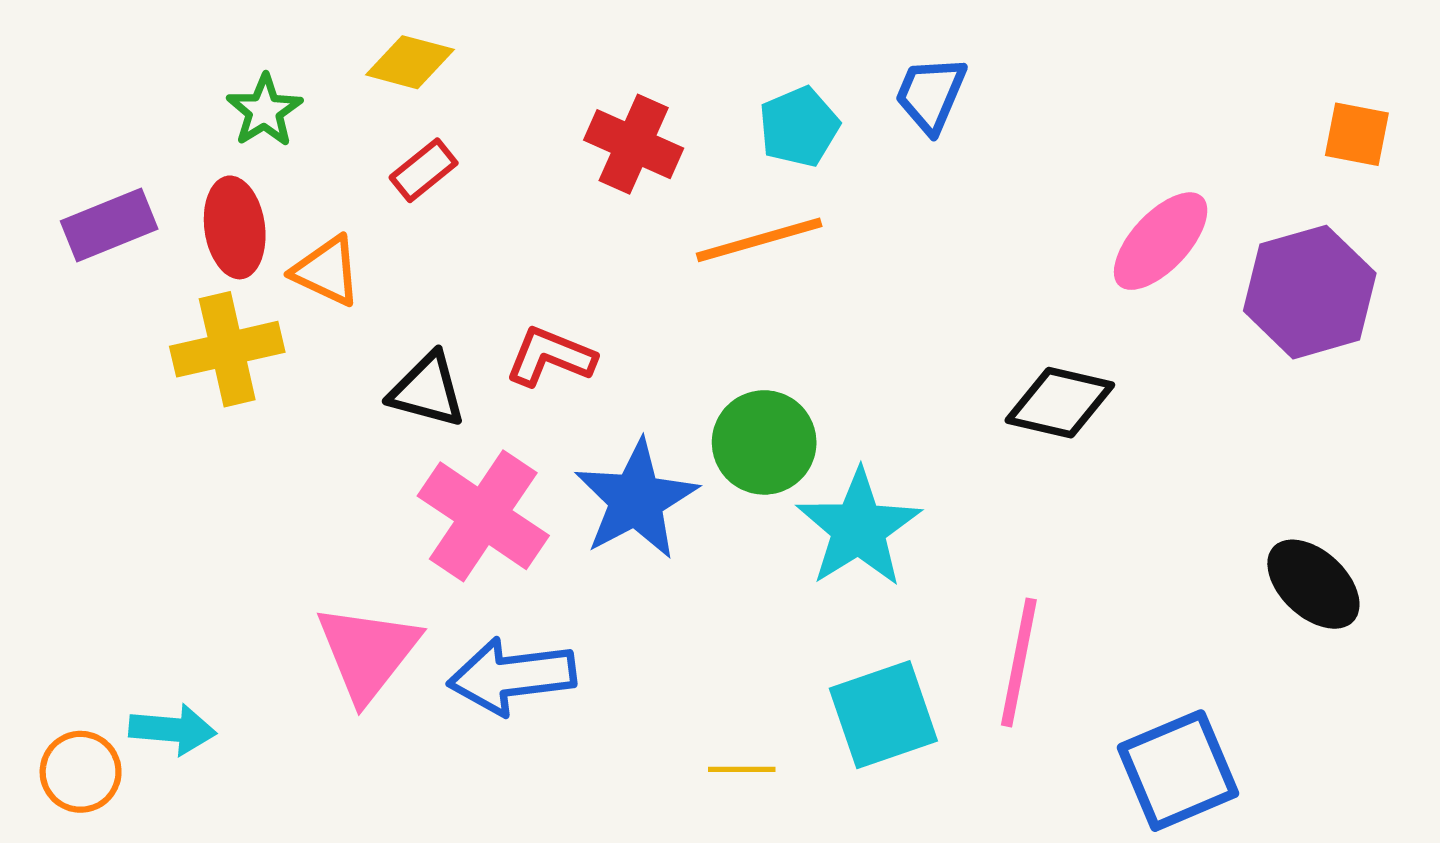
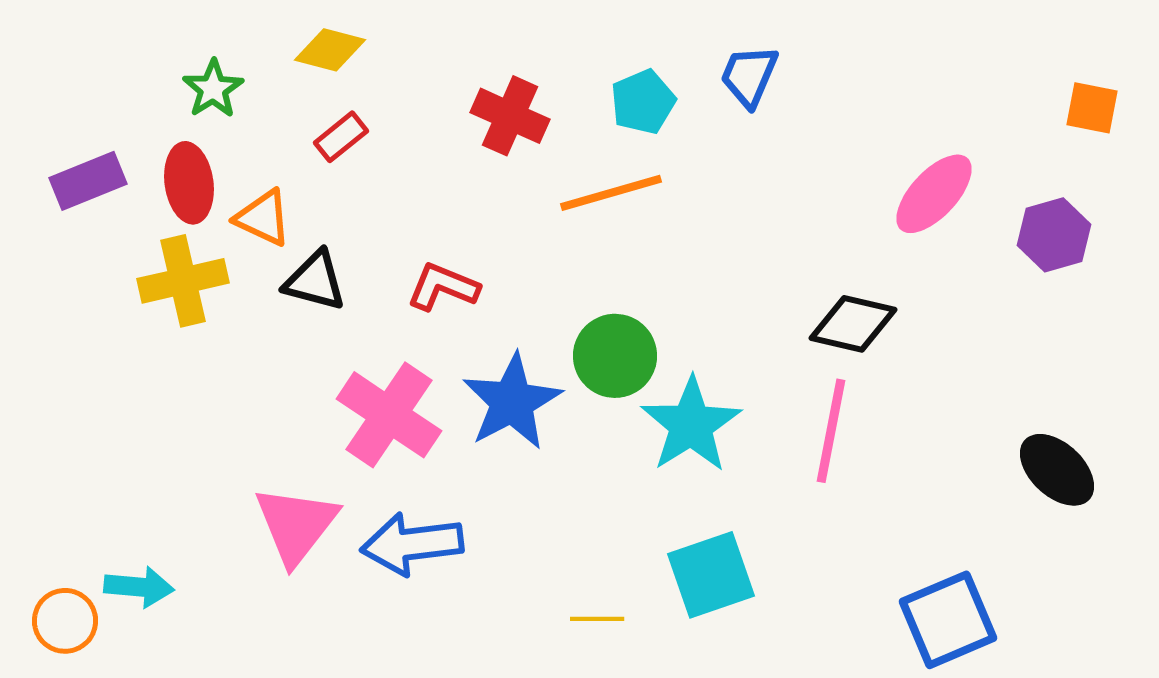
purple hexagon: (1310, 292) -> (1054, 235), size x0.7
black triangle: (427, 390) -> (315, 281), moved
pink line: (1019, 662) -> (831, 431), moved

